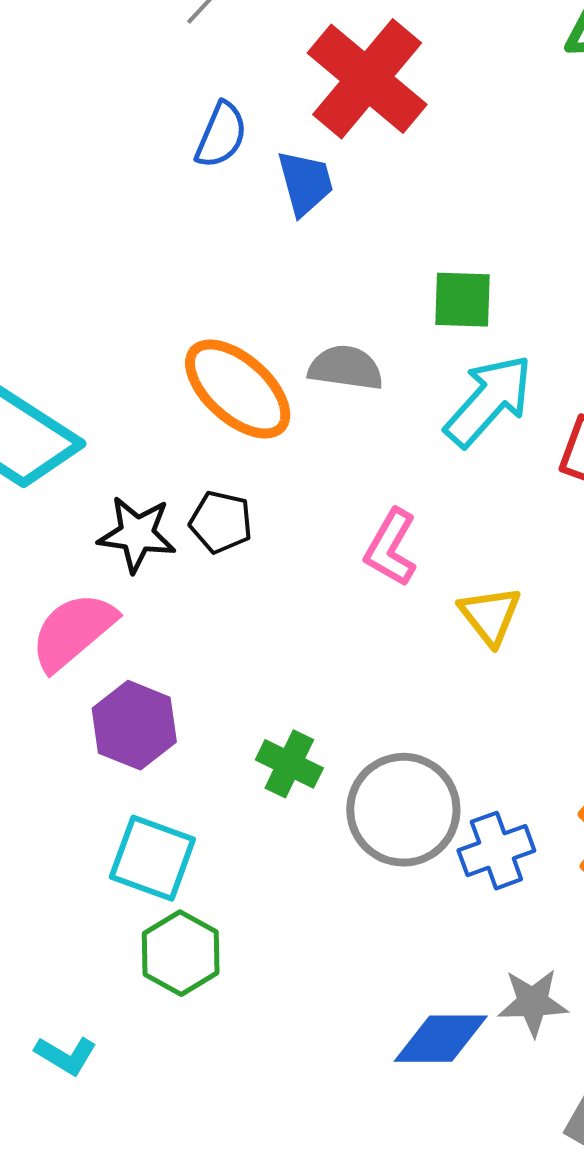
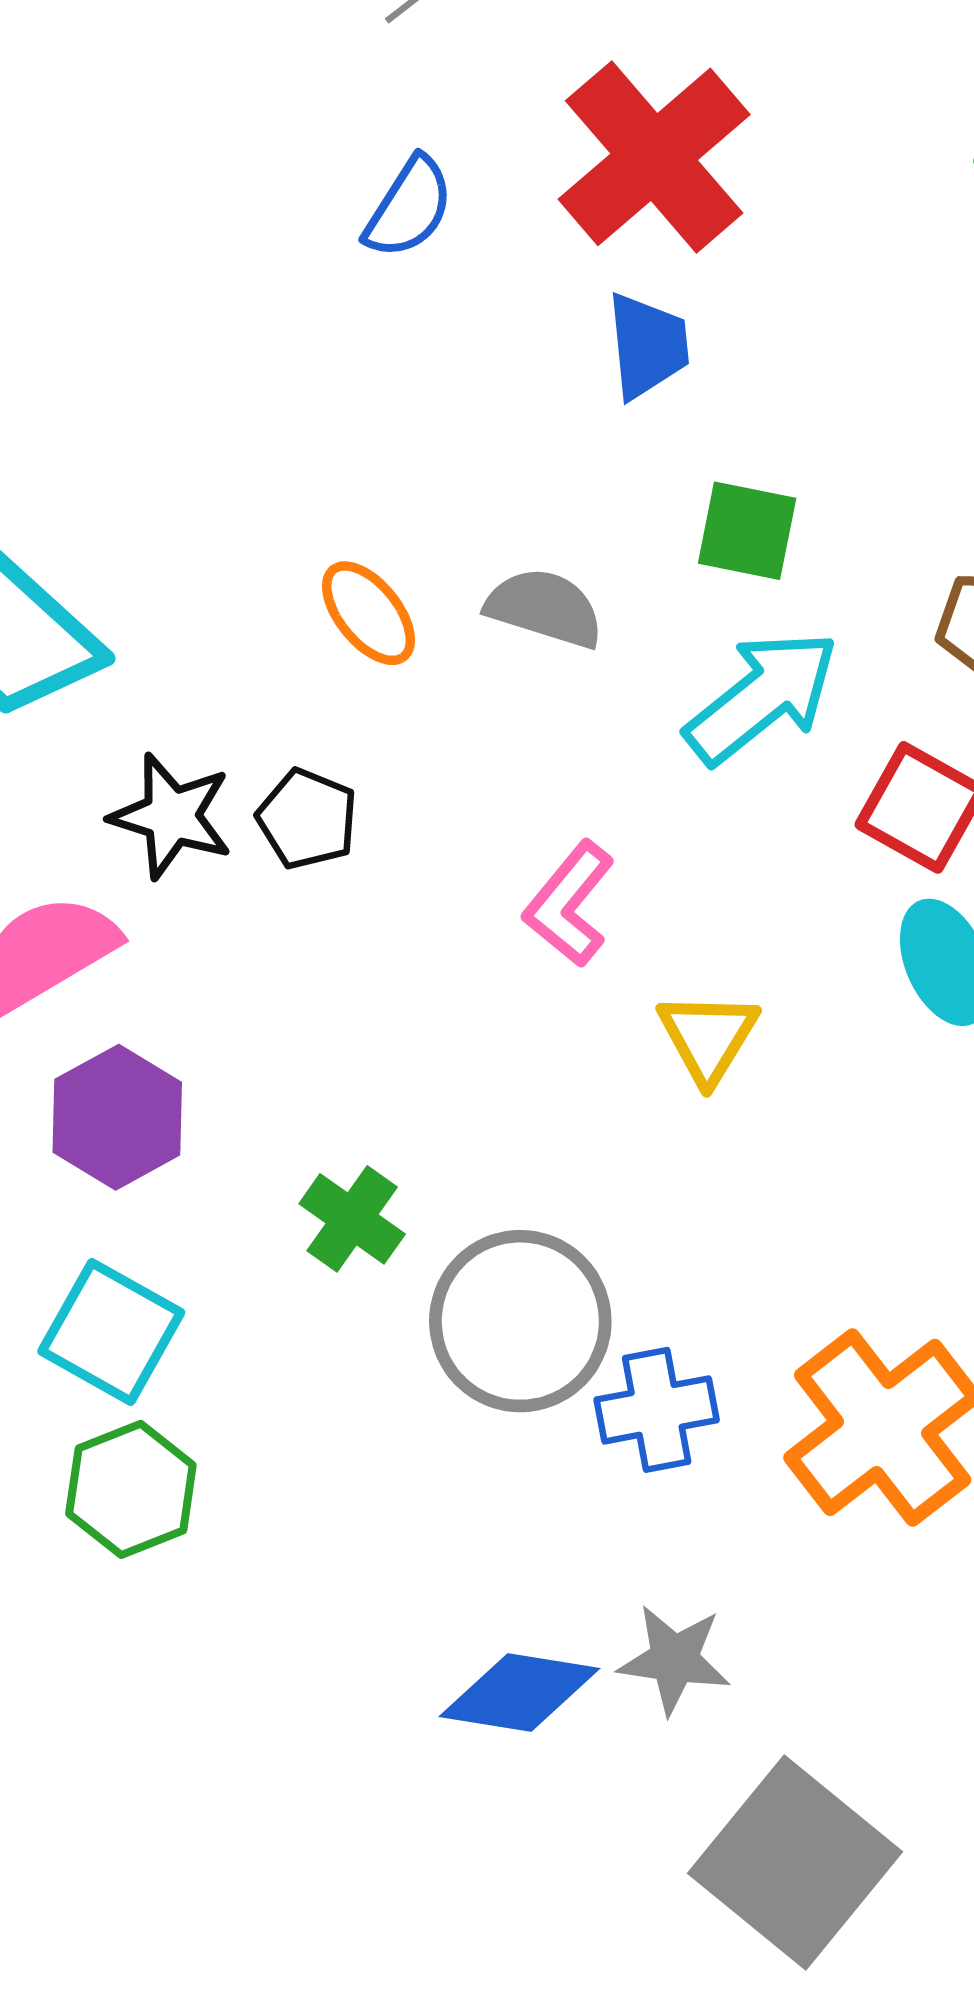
blue trapezoid: (305, 183) -> (648, 346), moved
orange ellipse: (238, 389) -> (369, 613), size x0.6

